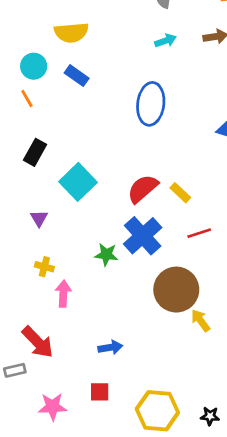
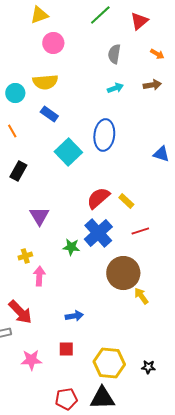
cyan circle: (34, 66) -> (15, 93), moved
cyan square: (78, 182) -> (68, 152), moved
purple triangle: (39, 218) -> (39, 216), moved, size x1.5
yellow cross: (44, 267) -> (25, 256), turned -32

